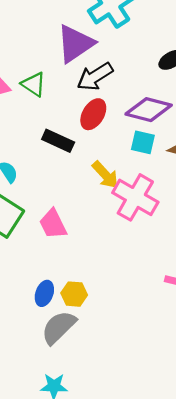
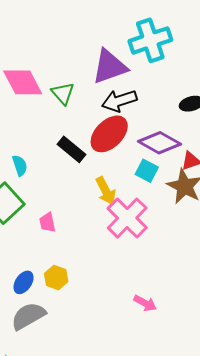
red ellipse: (93, 114) -> (109, 134), size x1.4
pink trapezoid: (53, 224) -> (47, 222), size x0.7
yellow hexagon: (74, 294) -> (56, 277), moved

